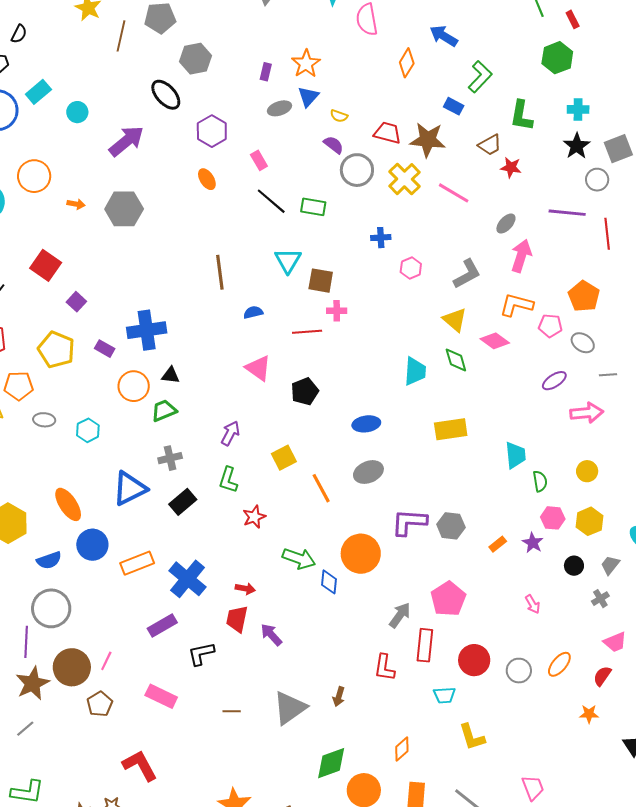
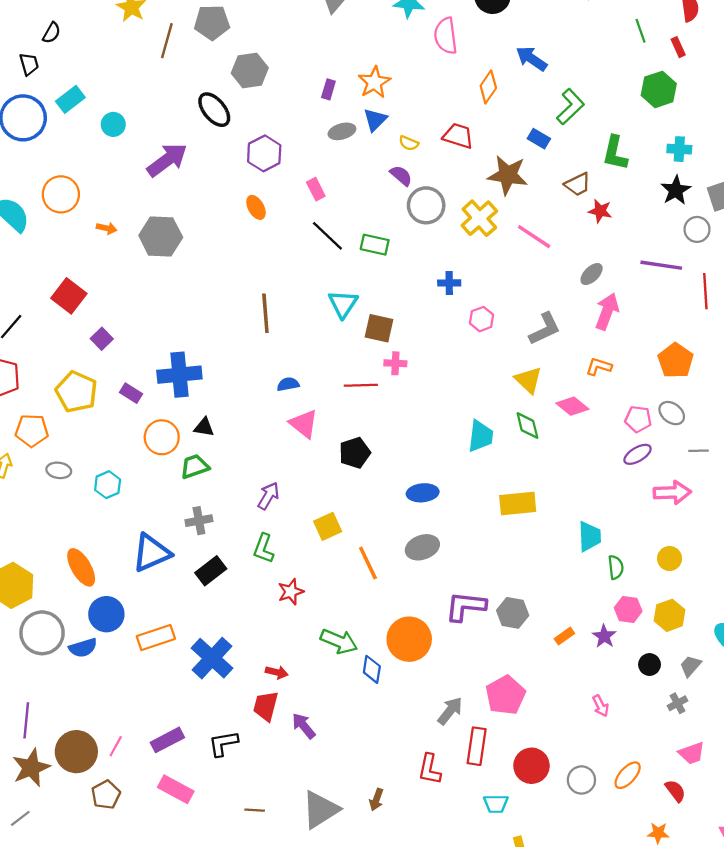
red trapezoid: (387, 133) -> (458, 136), moved
orange L-shape: (516, 305) -> (599, 367), size x0.7
blue semicircle: (253, 312) -> (288, 384), moved
pink pentagon: (550, 326) -> (638, 419), moved
blue semicircle: (49, 560) -> (83, 648), moved
gray circle: (51, 608) -> (42, 633), moved
purple rectangle: (162, 625) -> (167, 740), moved
red semicircle: (602, 676) -> (675, 791), turned 105

